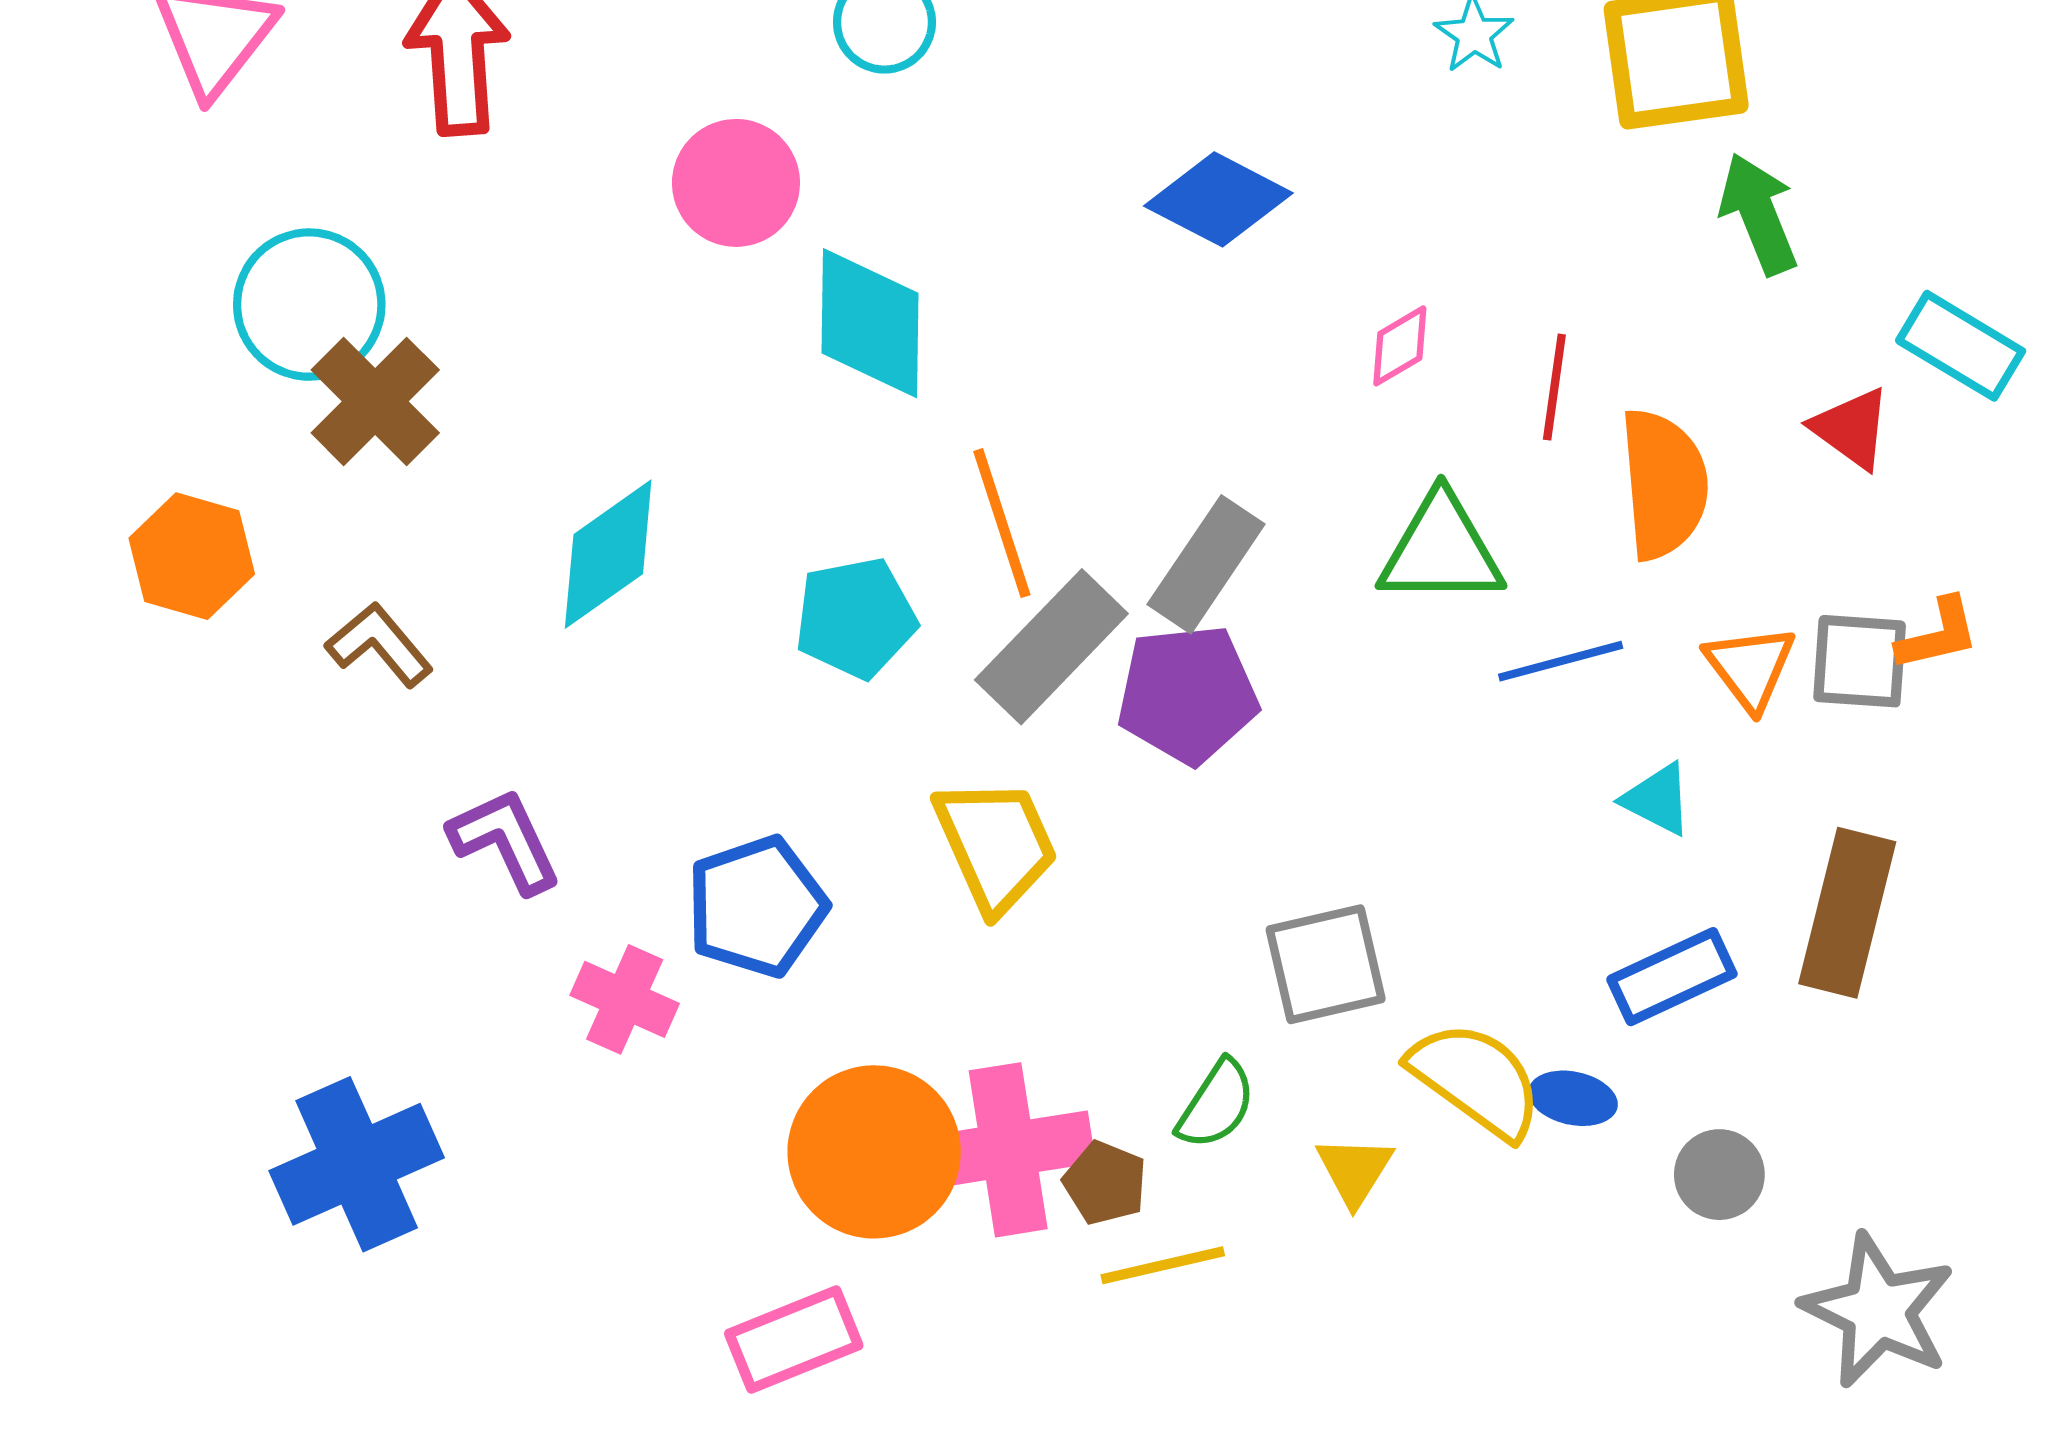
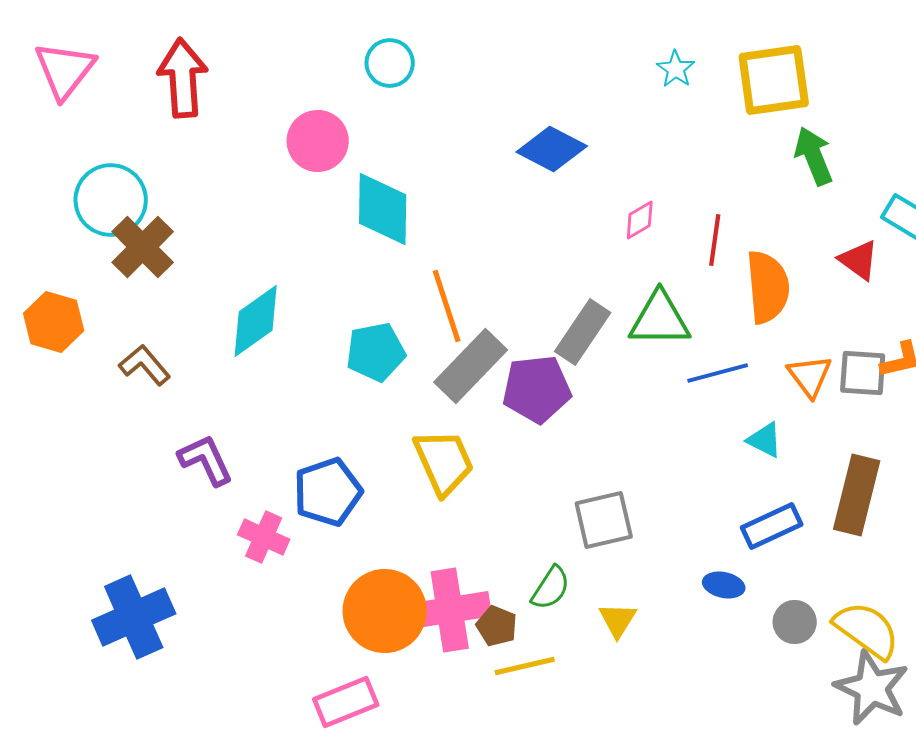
gray rectangle: (1206, 564) -> (583, 332), moved
yellow semicircle: (1476, 1080) -> (867, 630), moved

